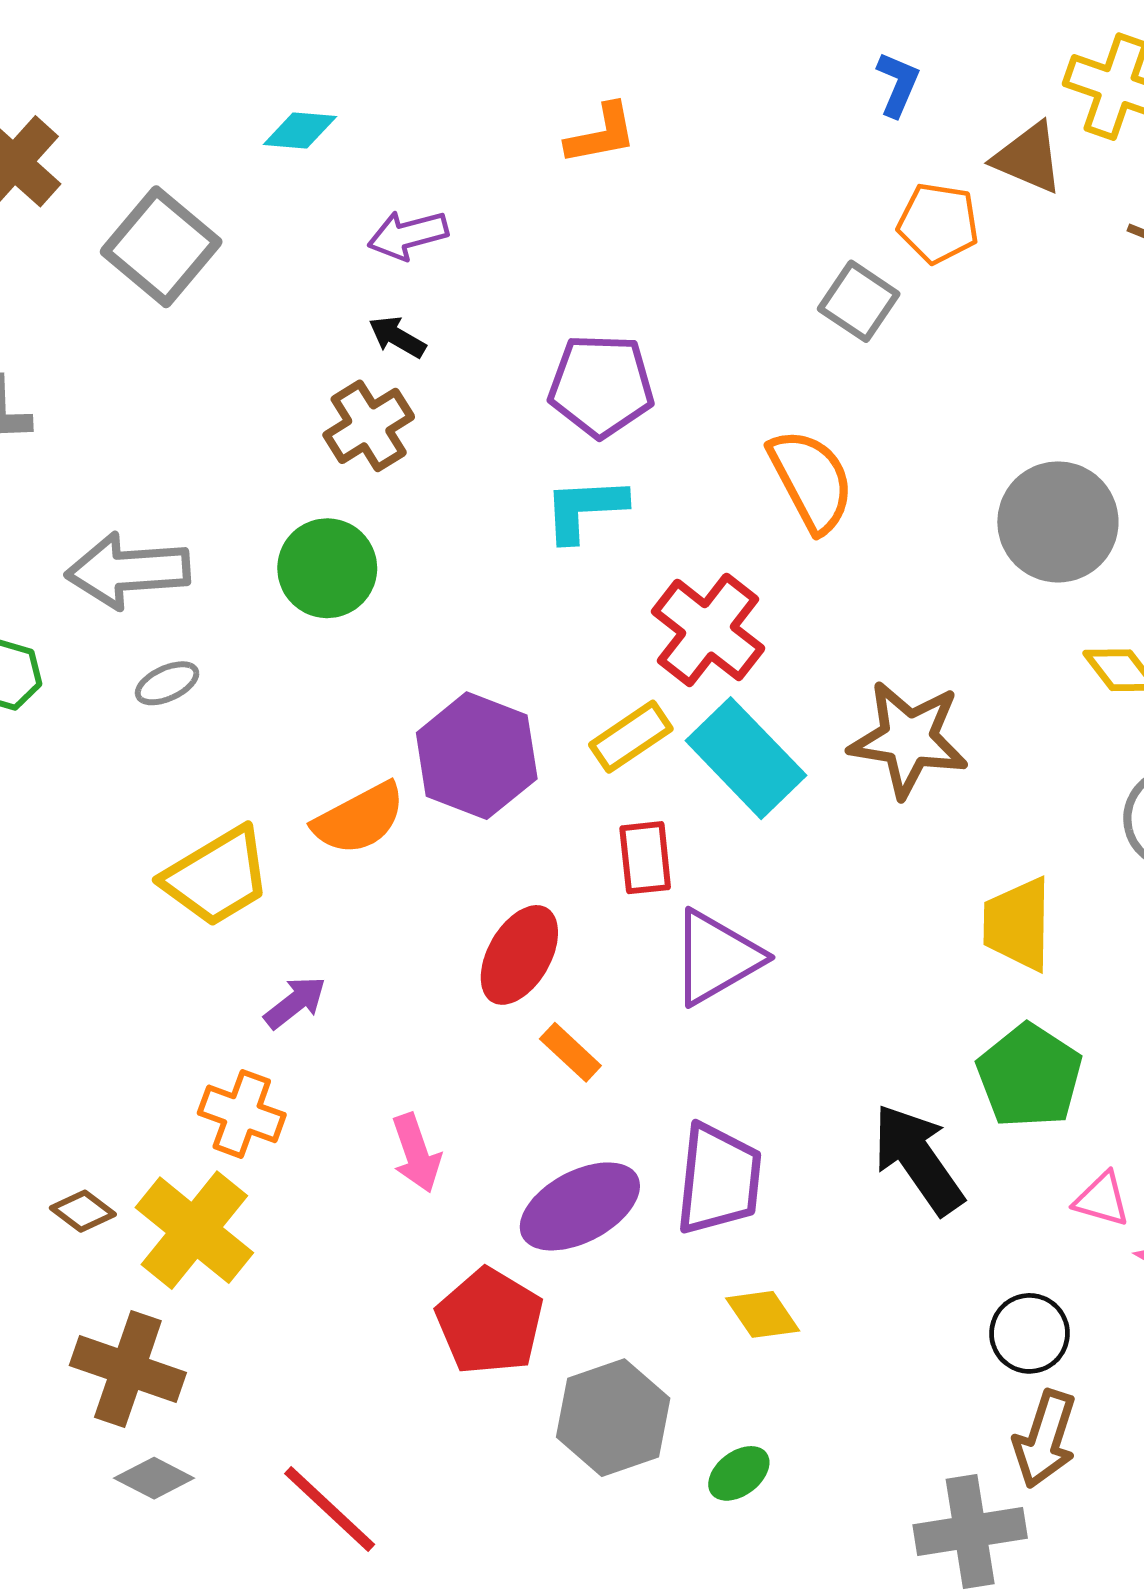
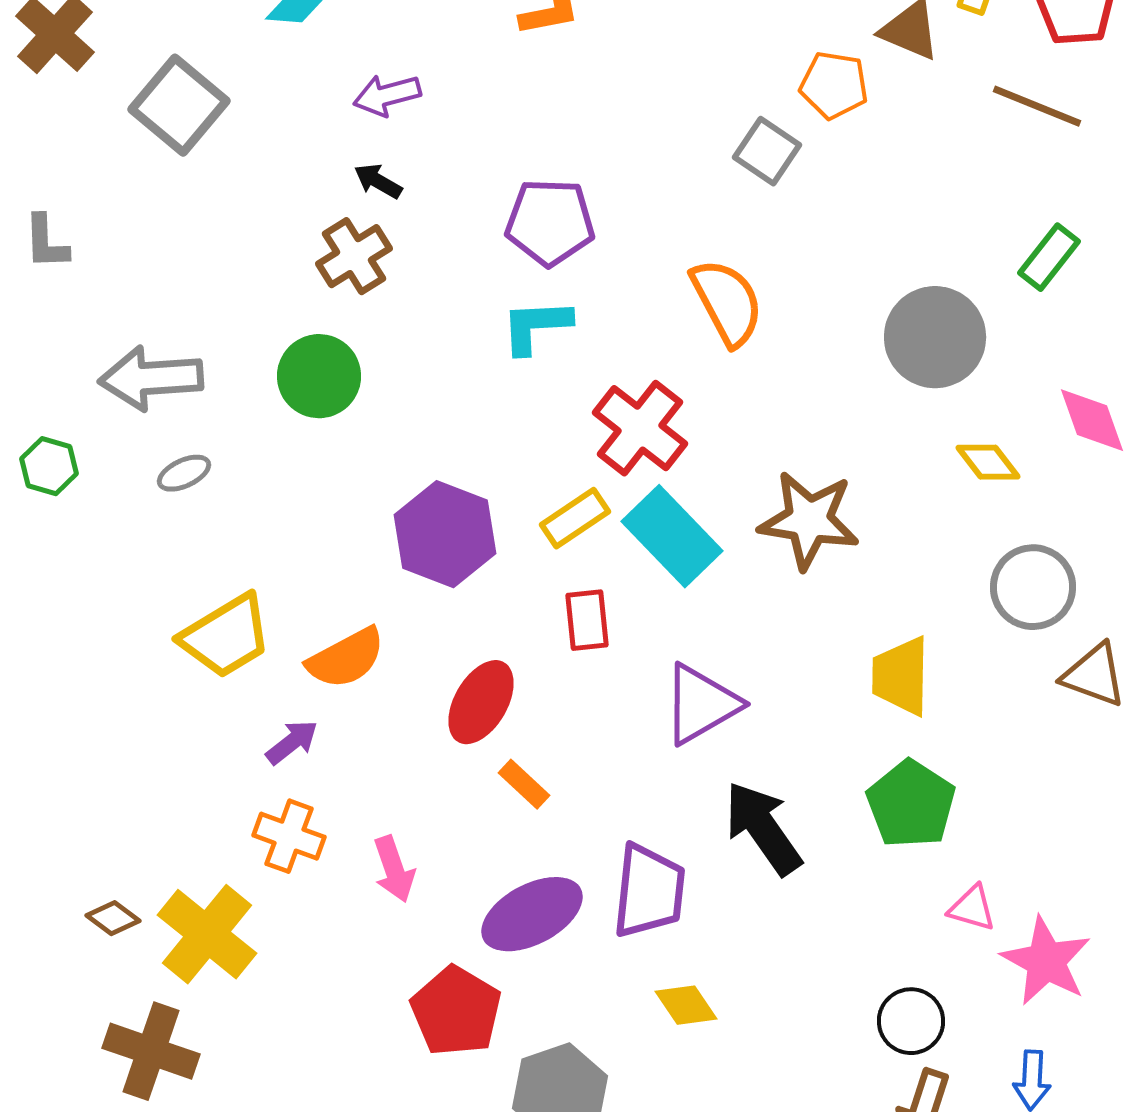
orange semicircle: (359, 819) -> (346, 658), moved
purple triangle: (716, 957) -> (701, 704), moved
orange cross: (242, 1114) -> (289, 836), moved
black arrow: (918, 1159) -> (763, 828), moved

